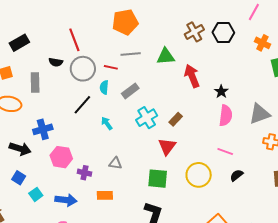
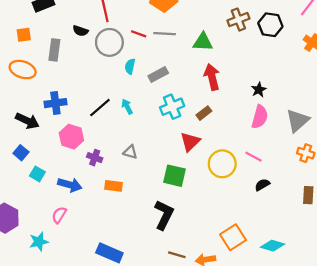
red line: (111, 67) -> (139, 34), moved
red arrow: (192, 76) -> (212, 77), moved
black line: (82, 105) -> (100, 108), moved
gray triangle: (260, 114) -> (298, 121), turned -30
yellow circle: (199, 175) -> (222, 164), moved
cyan square: (36, 194) -> (37, 174), turned -32

